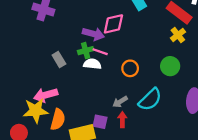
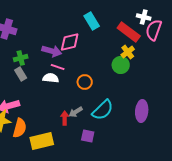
green cross: (86, 51) -> (21, 58), moved
green circle: (170, 66) -> (121, 65), moved
red arrow: (122, 120) -> (65, 118), moved
purple square: (100, 122) -> (88, 136), moved

